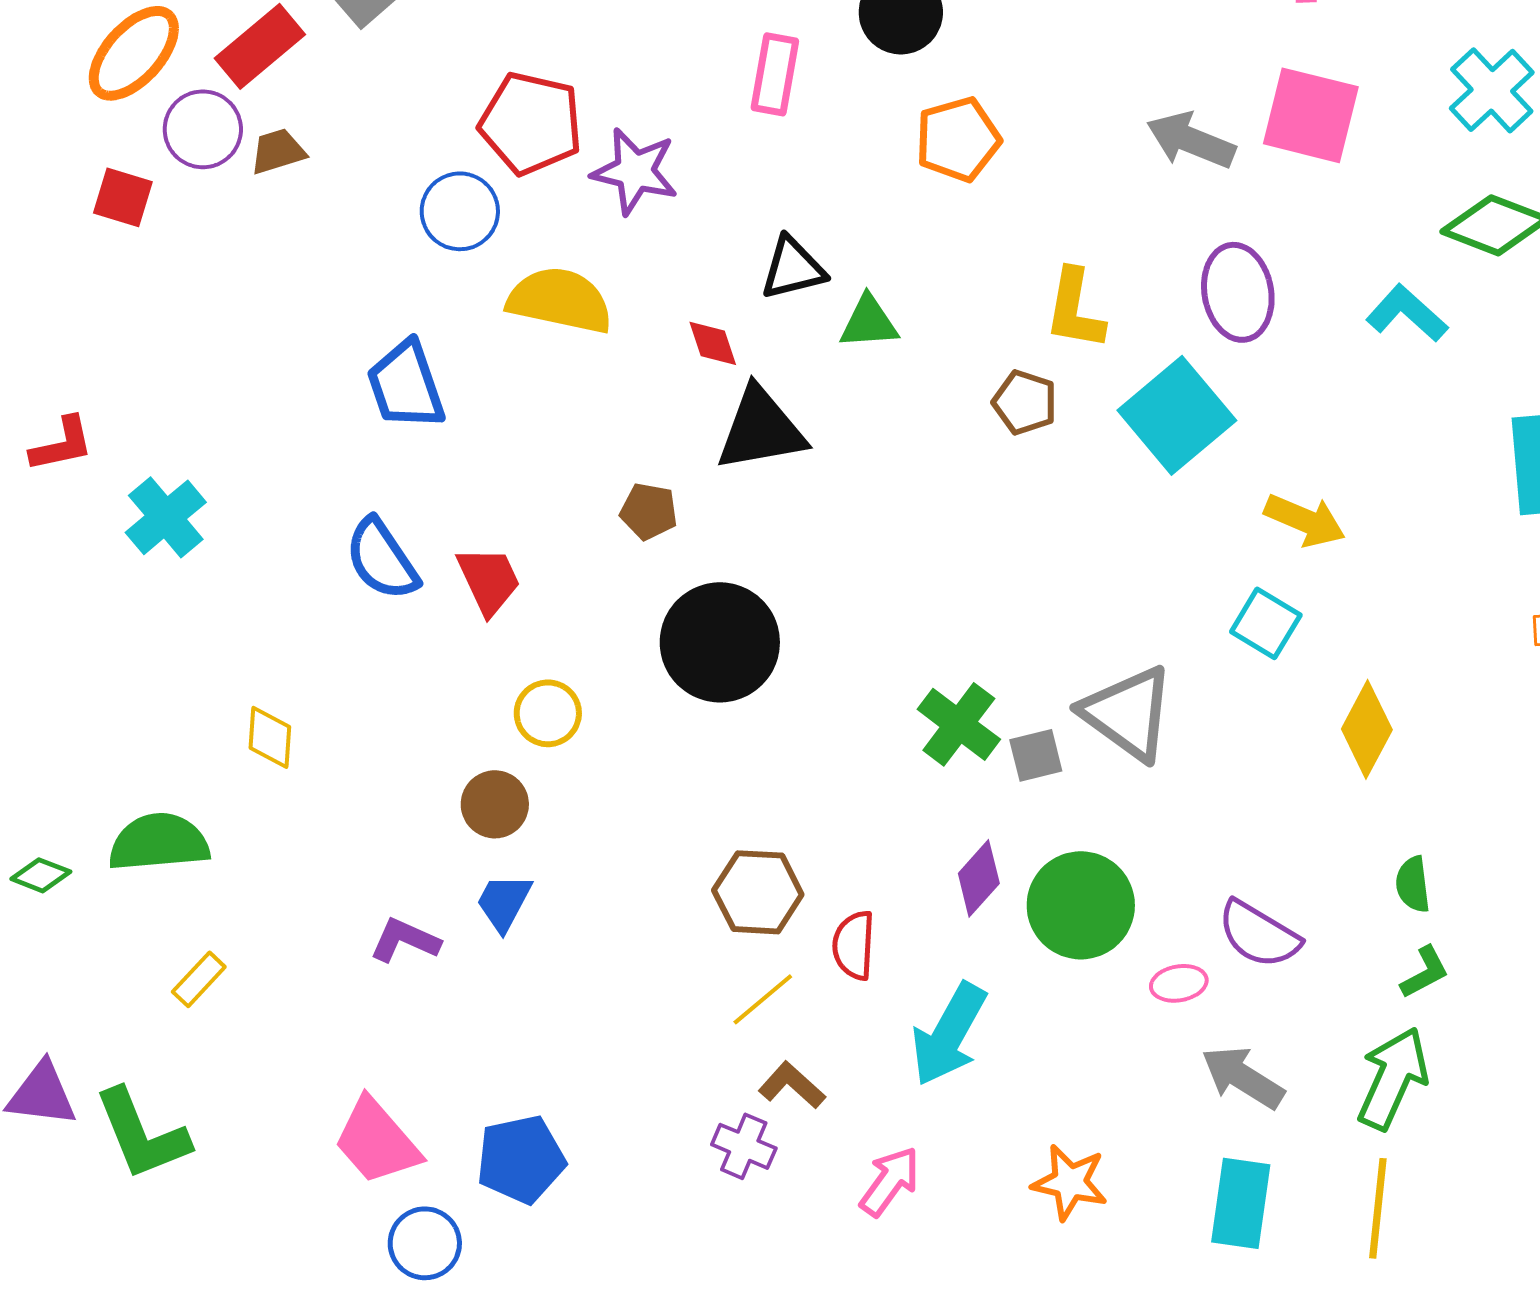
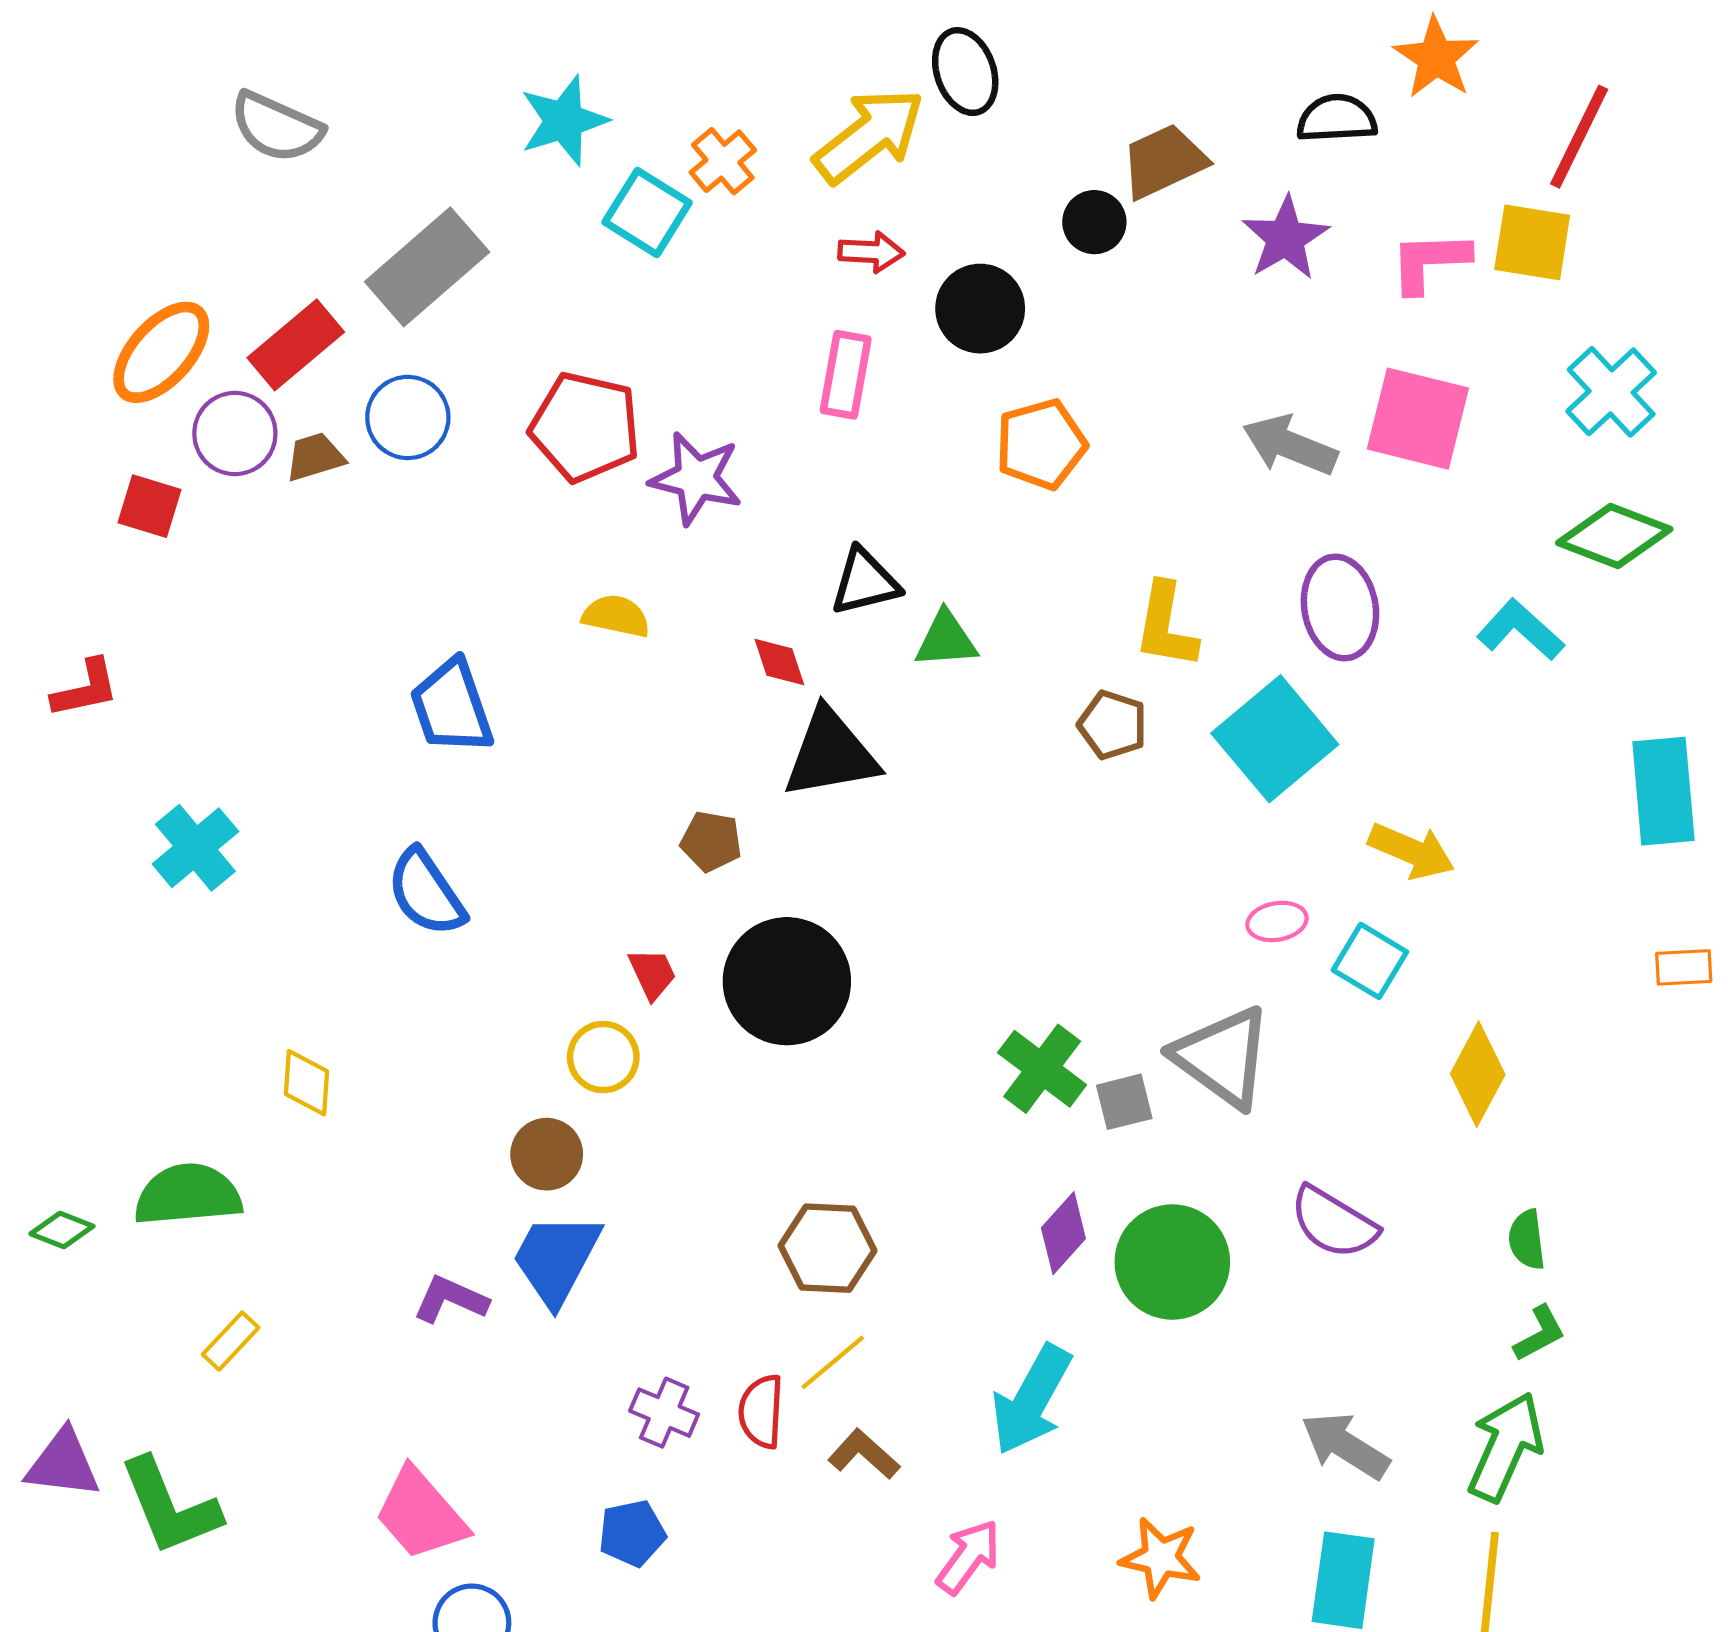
blue circle: (460, 211) -> (408, 417), moved
yellow semicircle: (560, 300) -> (616, 616), size x0.6
red L-shape: (62, 444) -> (85, 689), moved
red trapezoid: (489, 580) -> (652, 974), moved, size x0.7
blue trapezoid: (504, 902) -> (556, 1259), size x1.5
purple semicircle: (1259, 934) -> (1334, 1223), moved
red semicircle: (854, 945) -> (761, 1411), moved
pink ellipse: (1179, 983) -> (1277, 921), moved
purple cross: (744, 1146) -> (664, 1413), moved
blue pentagon: (521, 1159) -> (632, 1533), moved, size x0.7

